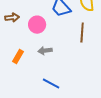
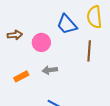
orange rectangle: (18, 57) -> (21, 76), turned 32

